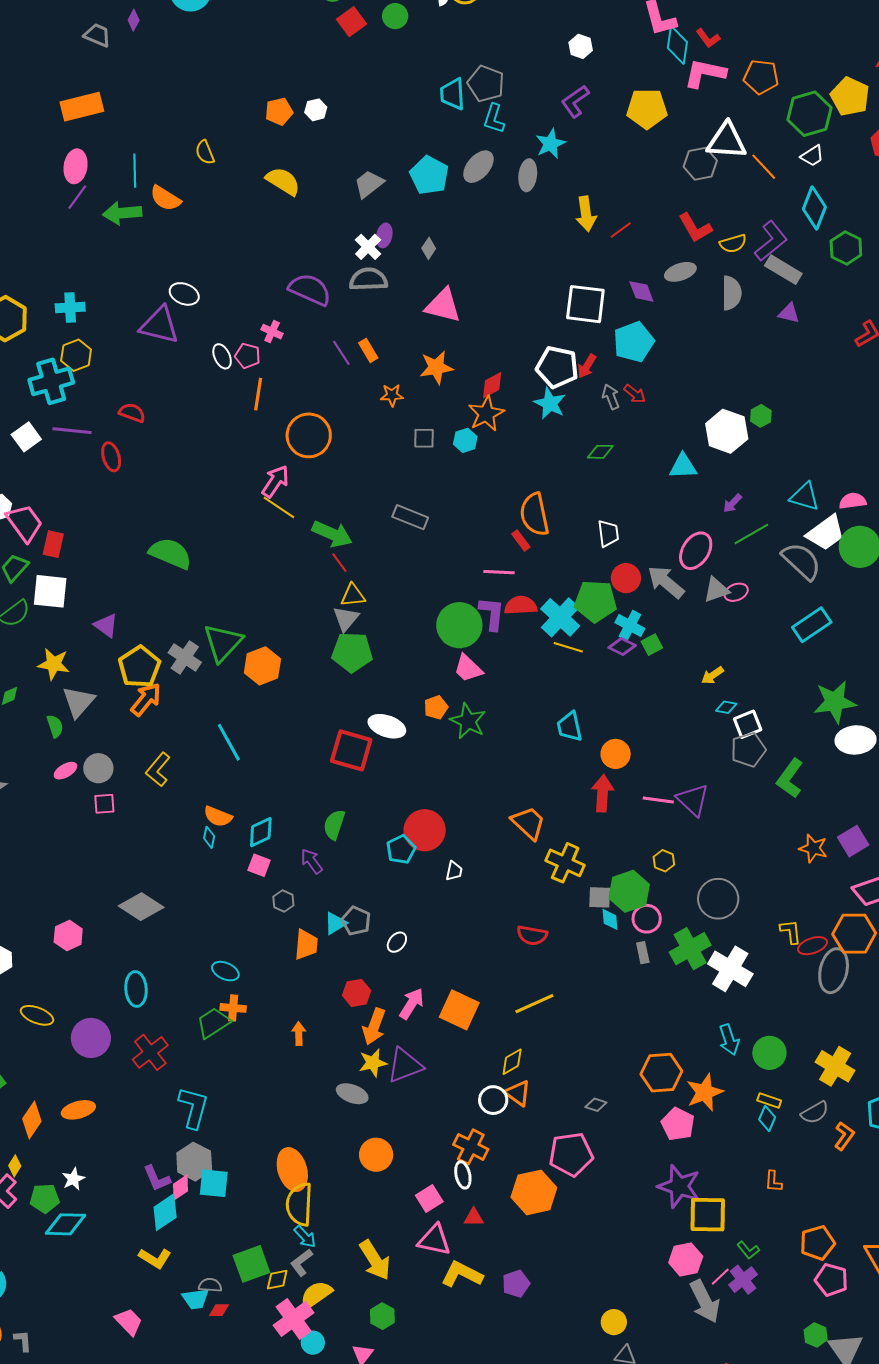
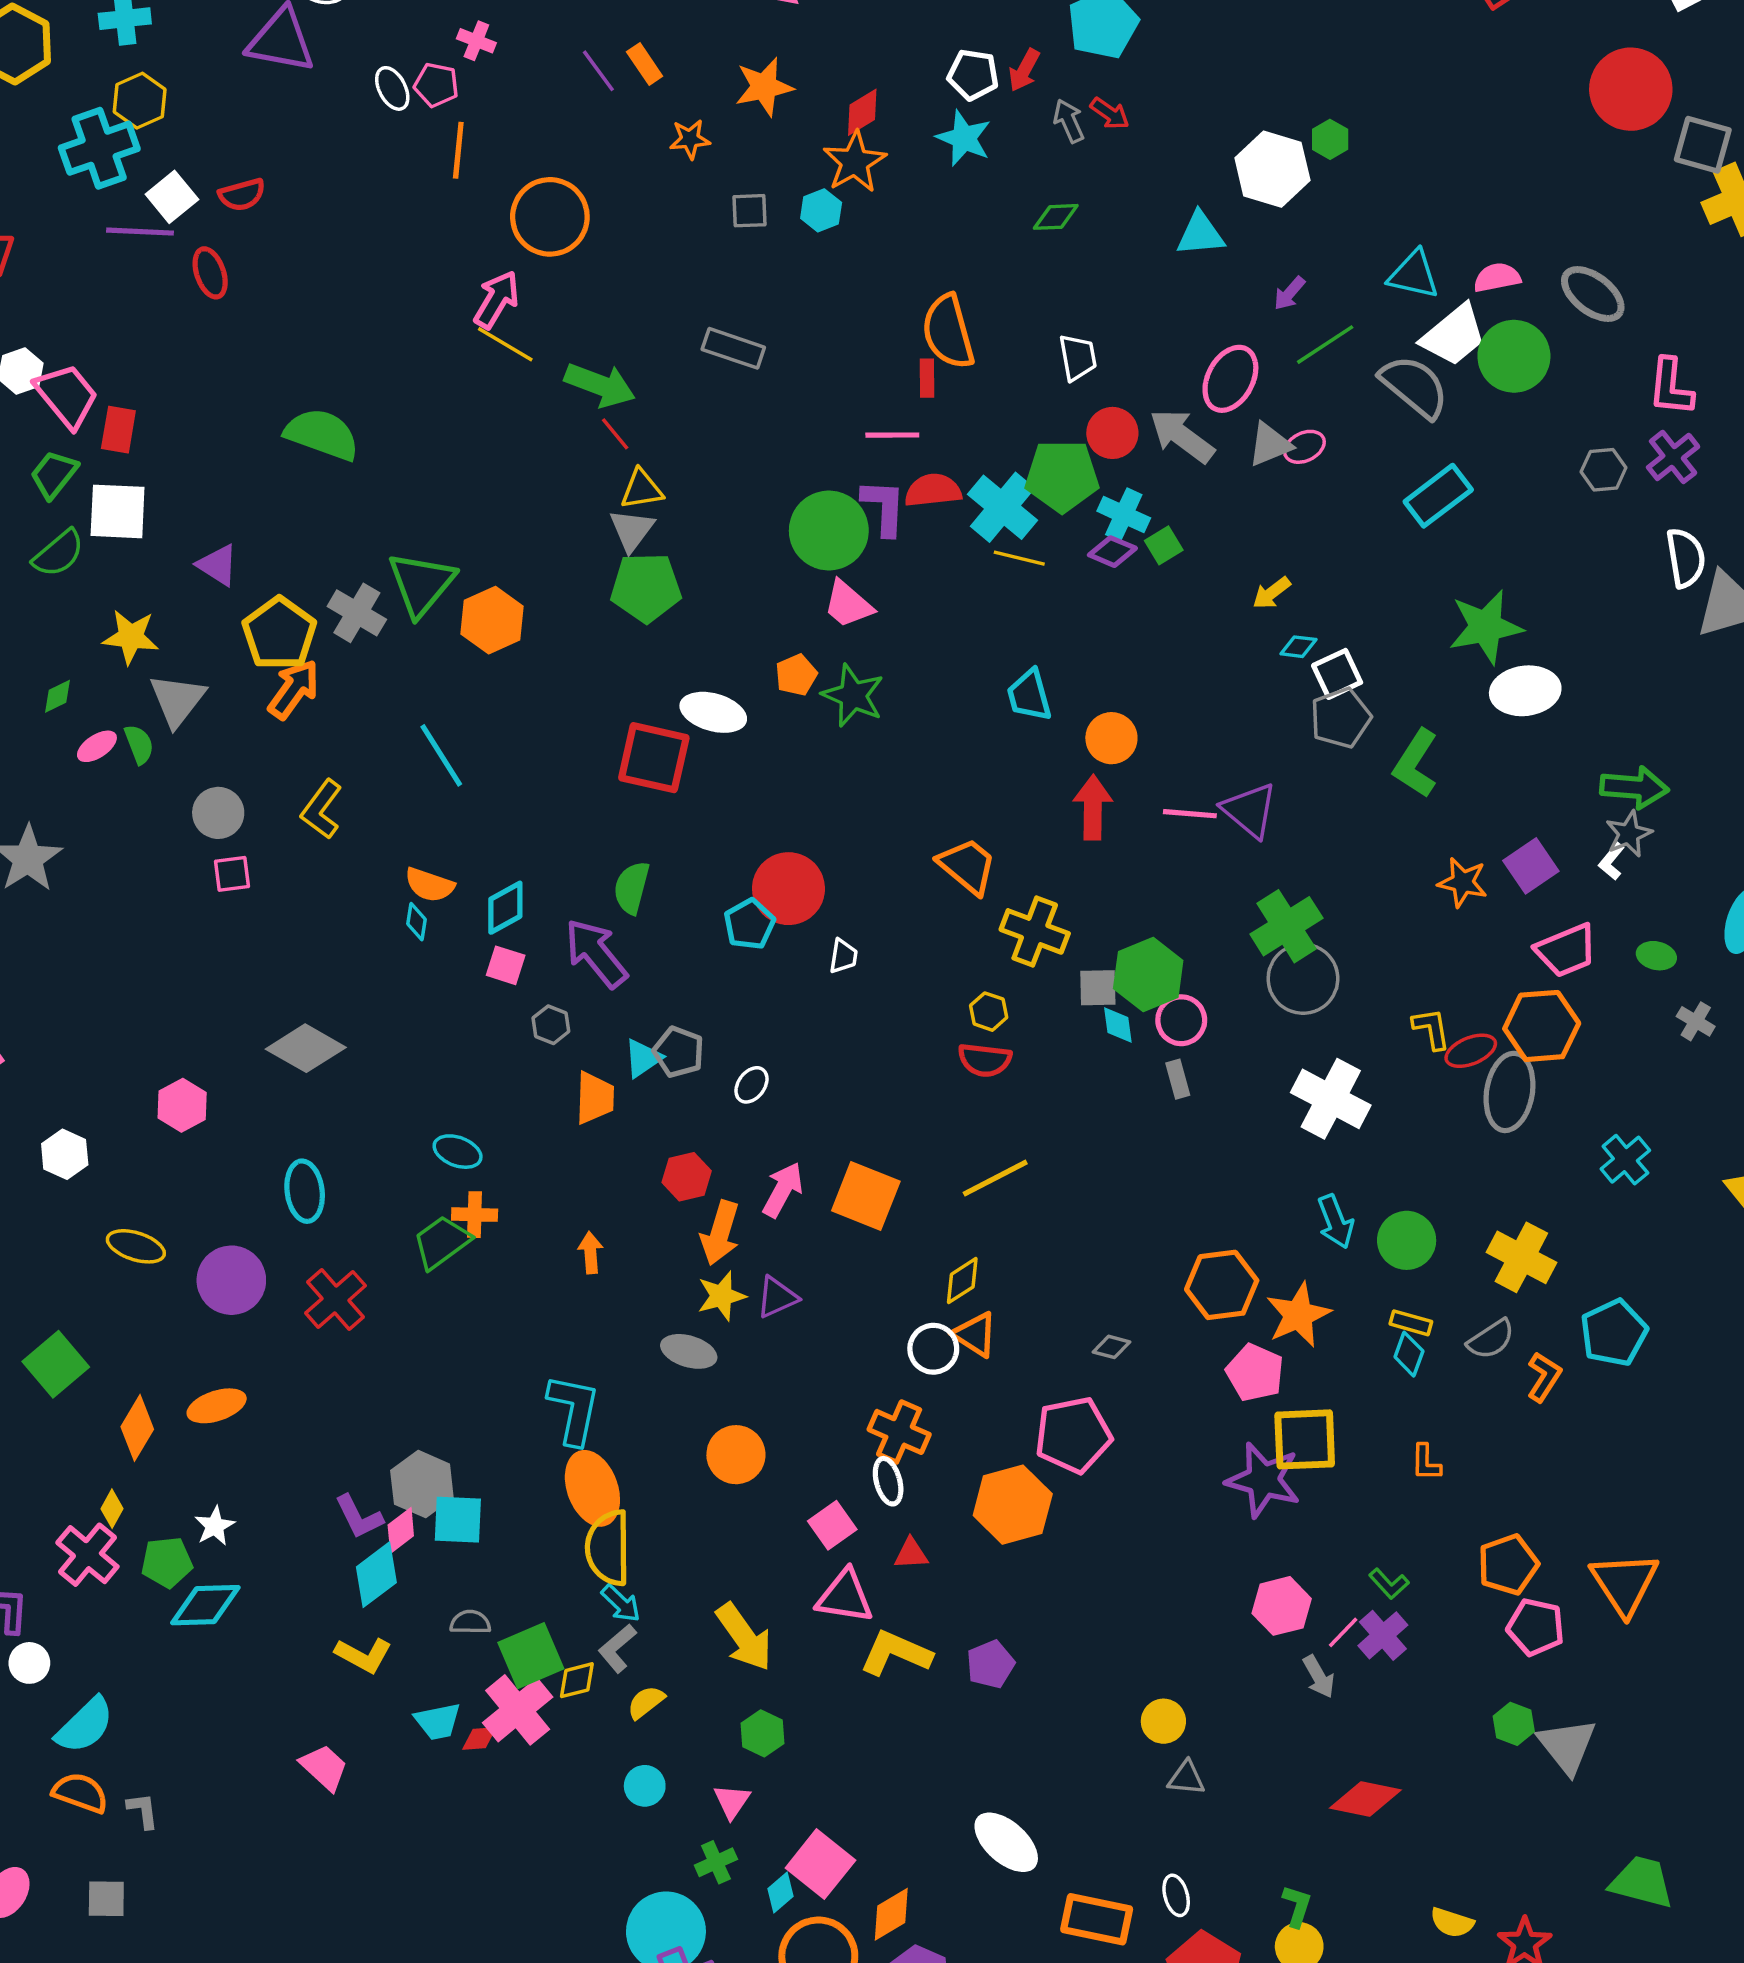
white pentagon: (557, 367) -> (973, 75), size x0.7
red semicircle: (132, 413) -> (242, 195), turned 148
white square: (26, 437) -> (172, 197), moved
red rectangle: (521, 540) -> (927, 378), turned 40
pink ellipse: (65, 771) -> (97, 746), moved
purple arrow: (312, 861) -> (596, 953), size x1.6
yellow hexagon: (664, 861) -> (989, 1012), moved
green cross: (690, 949) -> (1286, 926), moved
purple triangle: (405, 1065) -> (777, 1297), size x0.7
cyan L-shape: (193, 1108) -> (574, 1409), moved
yellow square: (708, 1215) -> (1305, 1439), moved
gray semicircle: (210, 1285) -> (470, 1622), moved
yellow semicircle: (316, 1295) -> (646, 1702), size x0.7
gray arrow: (705, 1301) -> (1319, 1677), size x0.6
pink cross: (294, 1319) -> (518, 1710), moved

